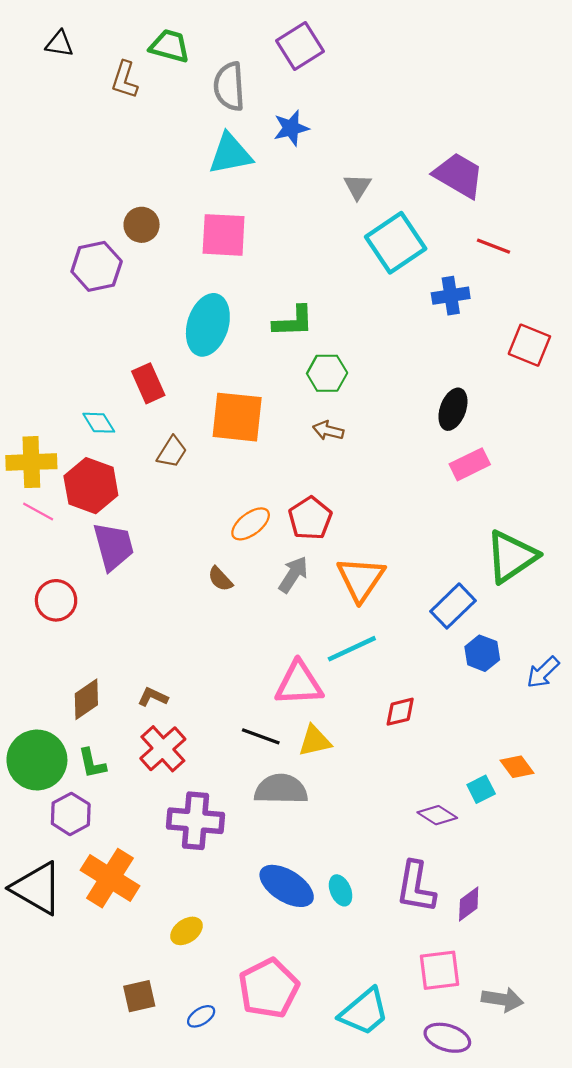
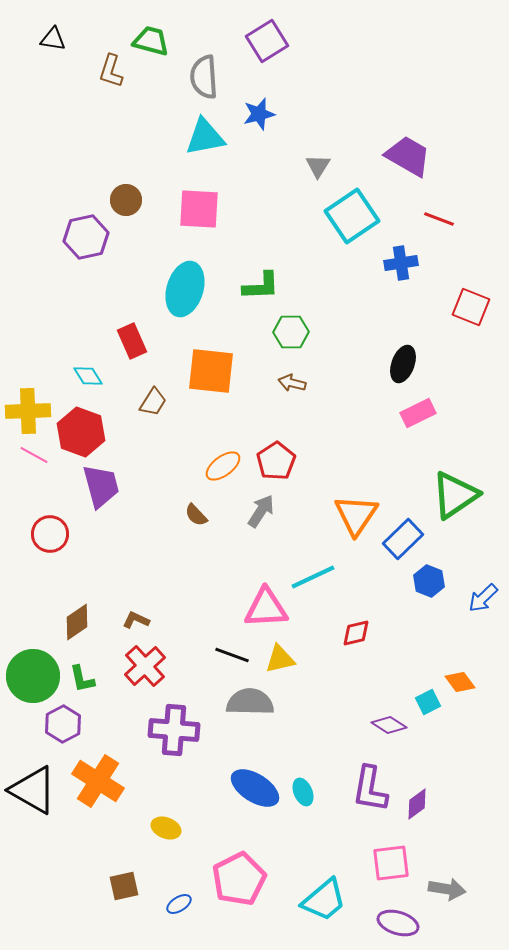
orange triangle: (361, 579) -> (356, 515), moved
yellow ellipse: (186, 931) -> (166, 828), turned 56

